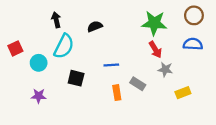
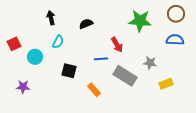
cyan semicircle: (64, 46) -> (58, 42), size x0.6
red arrow: (155, 50) -> (117, 45), moved
gray rectangle: (138, 84) -> (125, 76), size x1.6
orange rectangle: (117, 93) -> (94, 90), moved, turned -32
purple star: (39, 96) -> (23, 87), moved

